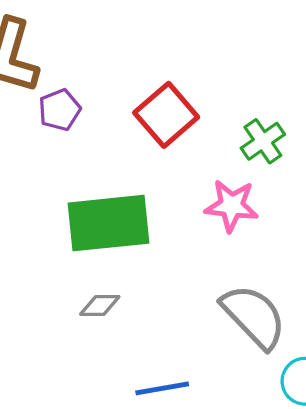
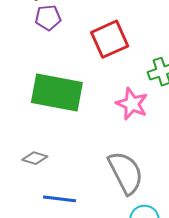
gray diamond: (100, 305) -> (35, 158), moved

